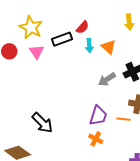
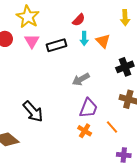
black rectangle: (62, 39) -> (57, 45), moved
gray arrow: (107, 79) -> (81, 79), moved
orange line: (123, 119) -> (112, 127), moved, turned 40

